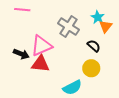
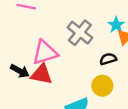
black semicircle: (94, 46) -> (108, 59), turned -64
black arrow: (21, 54) -> (20, 71), moved

